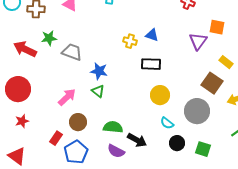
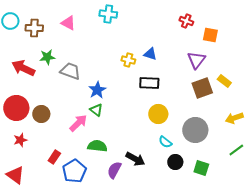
orange square: (217, 27) -> (210, 35), moved
blue star: (99, 71) -> (97, 90), turned 30
brown square: (212, 83) -> (202, 88), moved, turned 35
pink arrow: (67, 97) -> (78, 123), moved
brown circle: (78, 122) -> (41, 114), moved
green semicircle: (113, 127) -> (97, 146), moved
purple semicircle: (116, 151) -> (114, 170), turned 90

